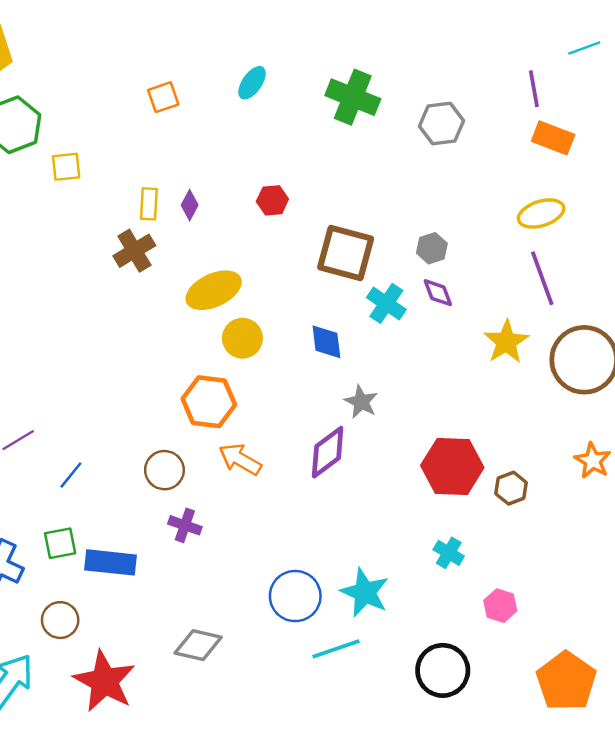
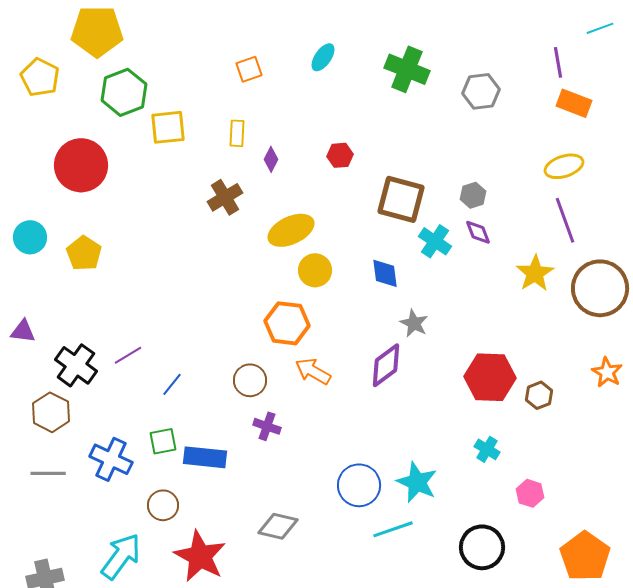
yellow square: (66, 167) -> (168, 127), size x1.4
yellow rectangle: (149, 204) -> (237, 133), moved

